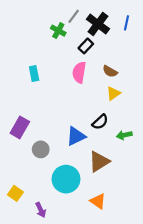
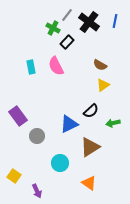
black rectangle: (86, 46) -> (67, 42), moved
pink semicircle: (79, 72) -> (56, 66), moved, turned -36
purple rectangle: (20, 127) -> (18, 116), turned -66
cyan circle: (66, 179) -> (60, 163), size x0.7

